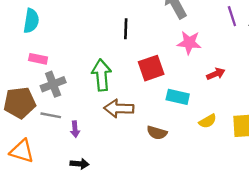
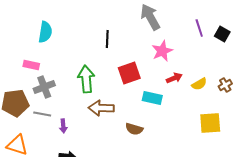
cyan semicircle: (31, 21) -> (45, 32), moved
pink star: (189, 43) -> (162, 51), turned -30
red arrow: (216, 74) -> (174, 78), moved
yellow semicircle: (208, 121) -> (199, 84), moved

